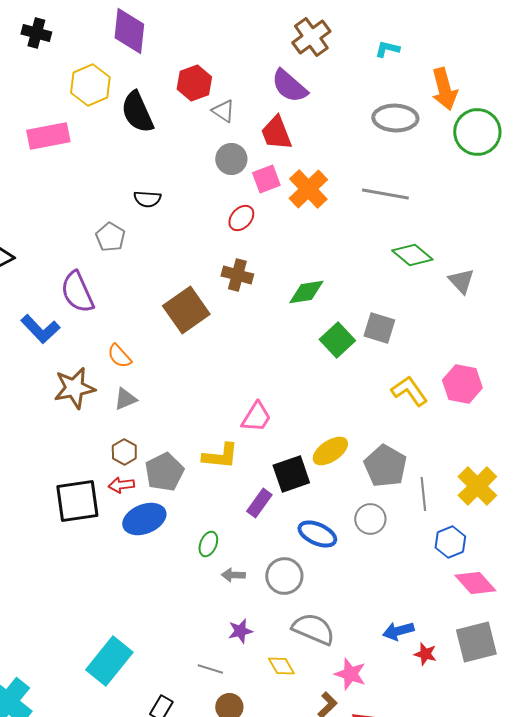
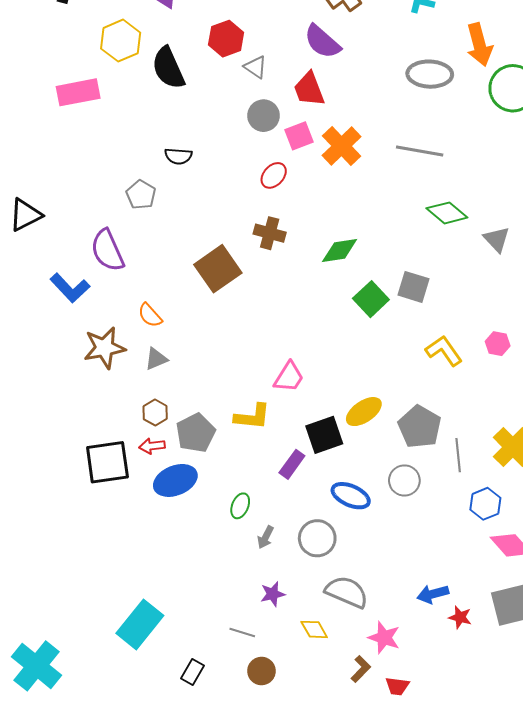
pink hexagon: (462, 384) -> (498, 344), size x0.6
gray arrow: (233, 575) -> (266, 537), turned -65

